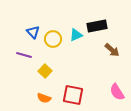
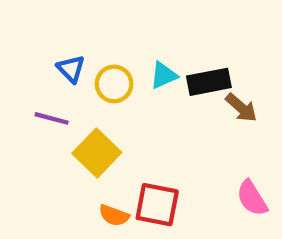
black rectangle: (97, 26) -> (209, 82), moved
yellow square: (45, 71) -> (97, 153), size x1.5
orange semicircle: (44, 98) -> (114, 215), moved

